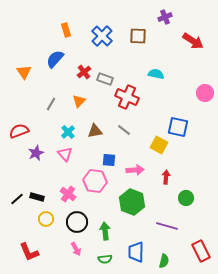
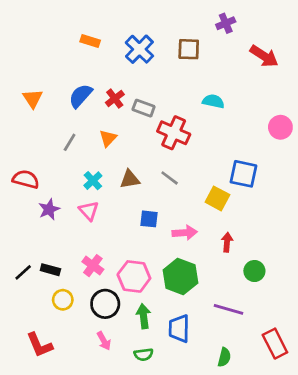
orange rectangle: (66, 30) -> (90, 41), turned -56
blue semicircle: (55, 59) -> (81, 96), moved
red semicircle: (19, 131) -> (26, 179), turned 36
pink hexagon: (95, 181) -> (134, 276), moved
blue trapezoid: (136, 252) -> (179, 329), moved

